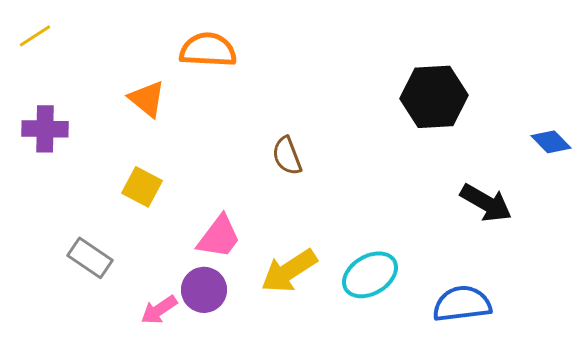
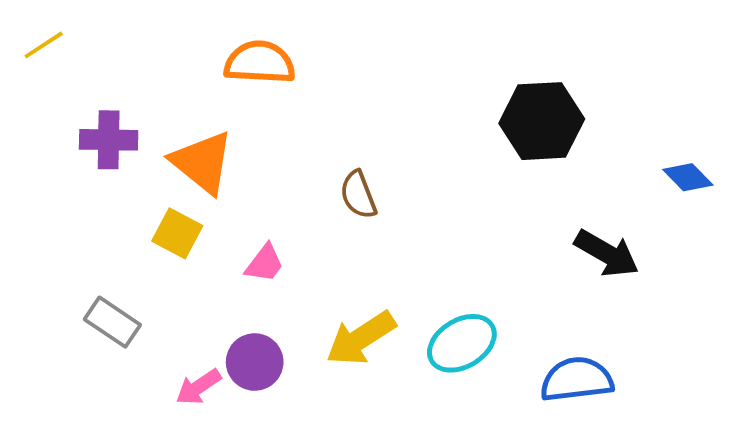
orange triangle: (147, 99) -> (202, 162), moved, size x1.4
purple cross: (45, 129) -> (109, 140), moved
pink trapezoid: (219, 237) -> (265, 263), moved, size x0.7

